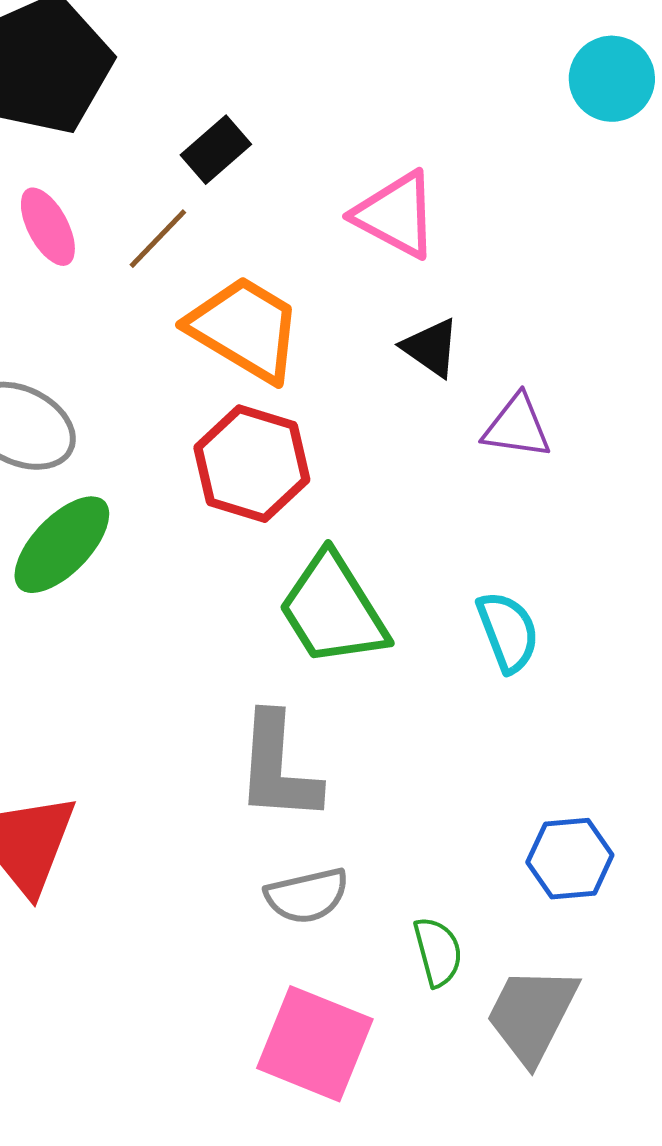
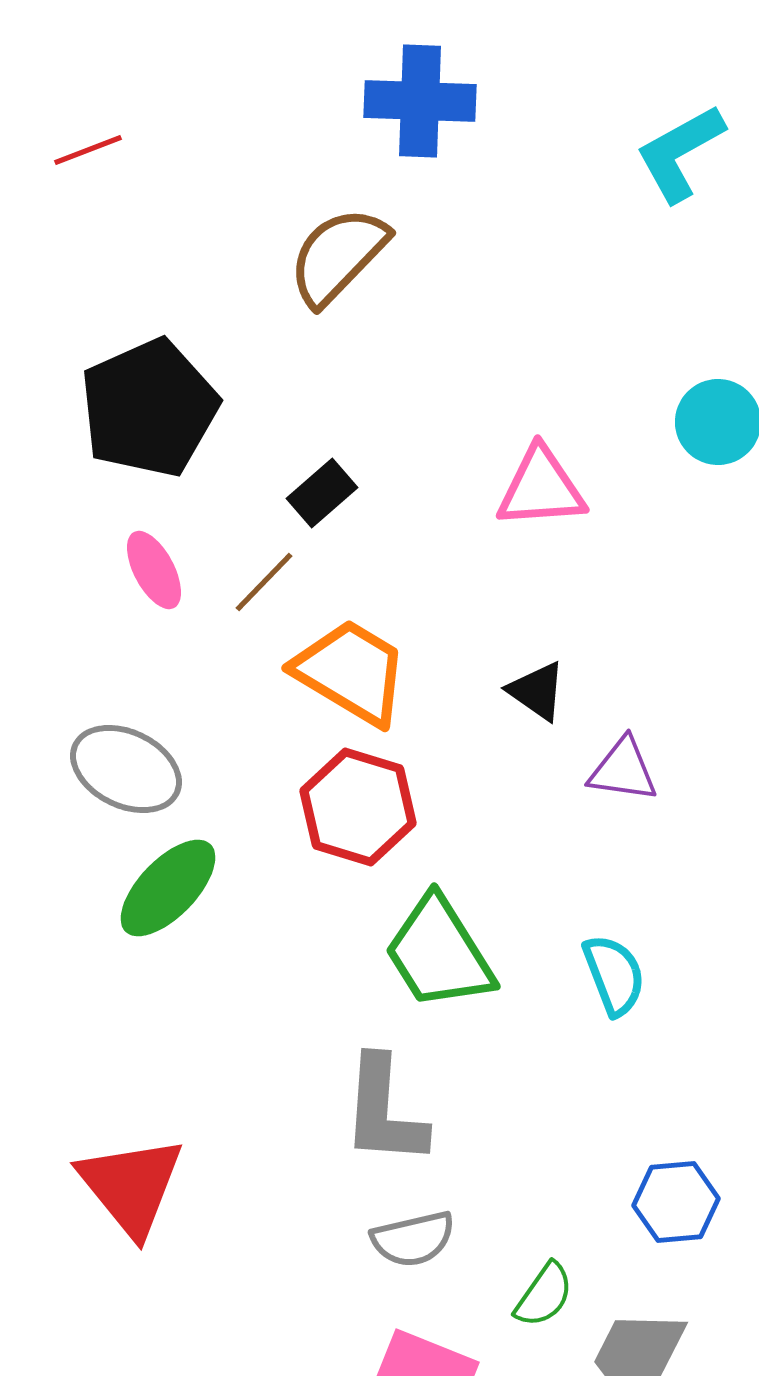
pink triangle: (396, 215) -> (541, 488), moved, turned -32
green semicircle: (438, 952) -> (544, 1295), turned 50

